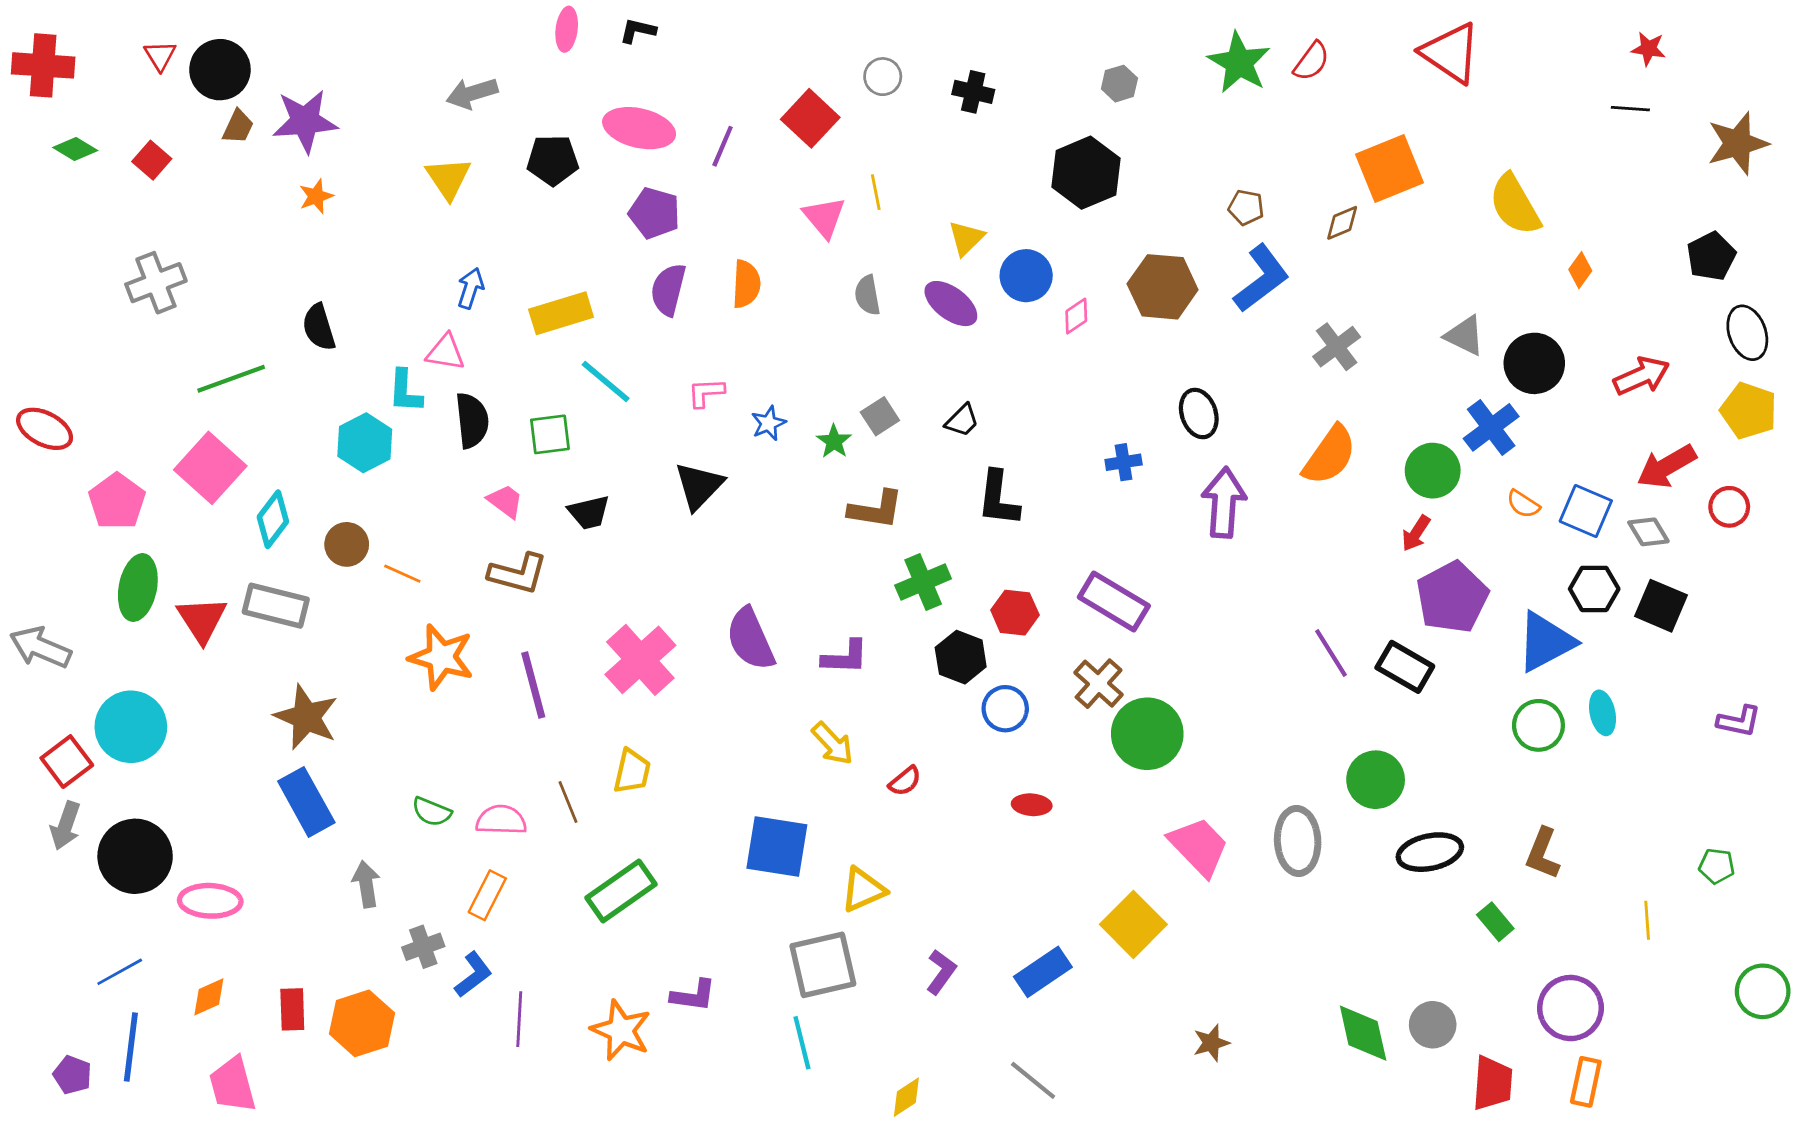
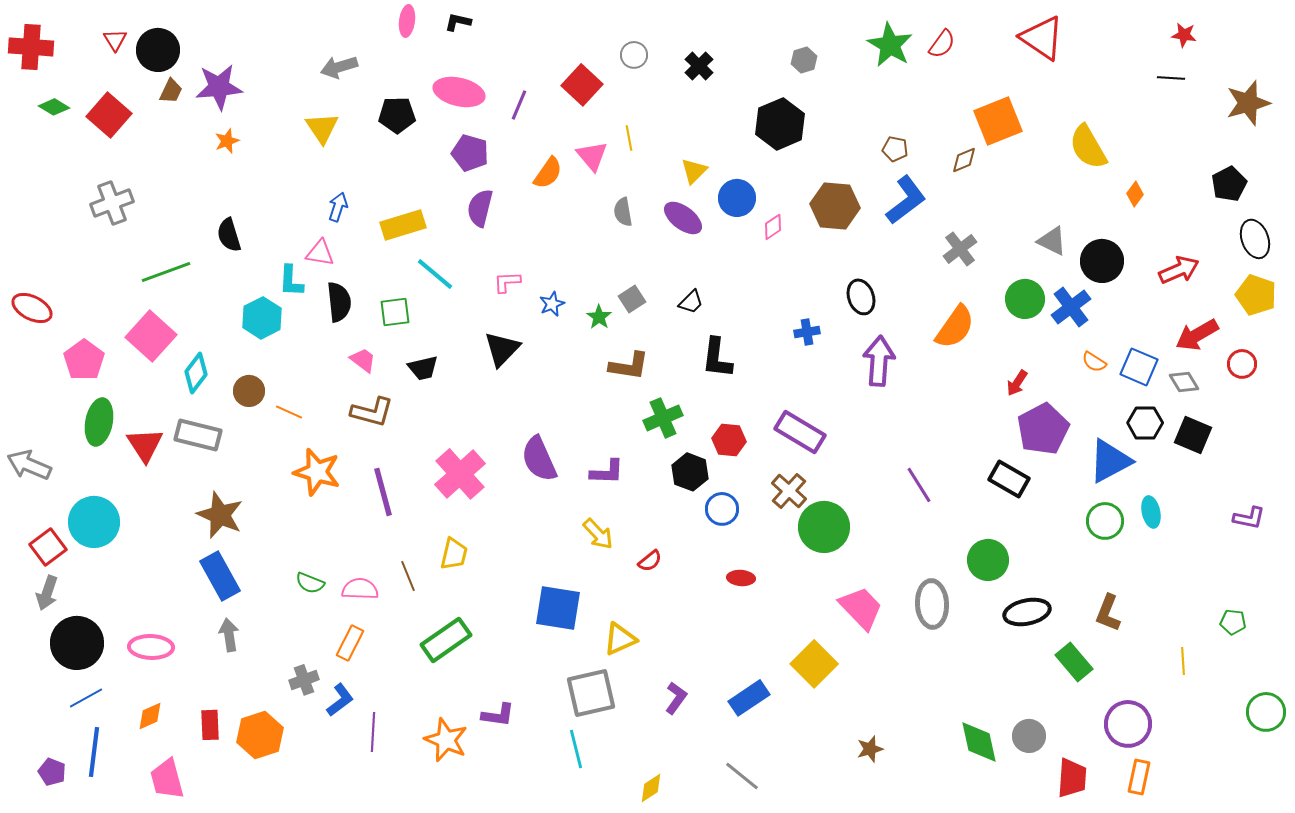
black cross: (973, 92) -> (699, 66), turned 32
red square: (152, 160) -> (109, 115), size x1.6
orange semicircle: (746, 284) -> (548, 173), moved, turned 32
green circle: (1433, 471) -> (1025, 299), moved
purple line: (1331, 653) -> (919, 485), moved
black circle: (135, 856) -> (77, 643), moved
gray arrow: (366, 884) -> (229, 635), moved
green rectangle: (1495, 922) -> (1074, 662), size x1.4

